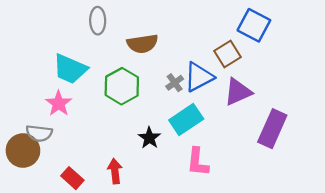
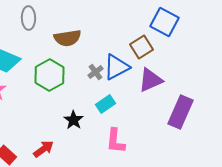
cyan rectangle: (186, 119) -> (106, 104), size x0.7
red arrow: (115, 171) -> (44, 149), turned 60

